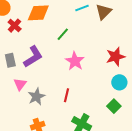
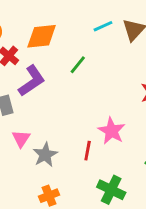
purple L-shape: (33, 57) -> (32, 81), moved
pink star: (75, 61) -> (112, 131), moved

